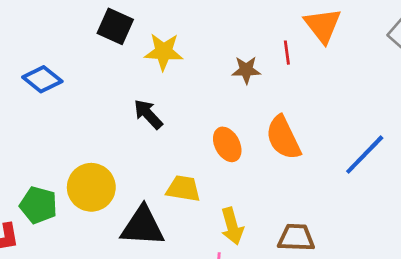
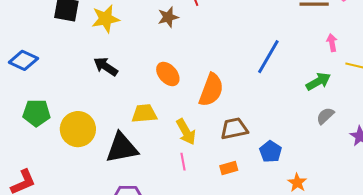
orange semicircle: (283, 138) -> (211, 90), moved, turned -120
green pentagon: (38, 205) -> (37, 113), moved

